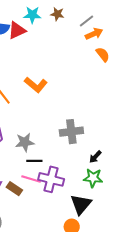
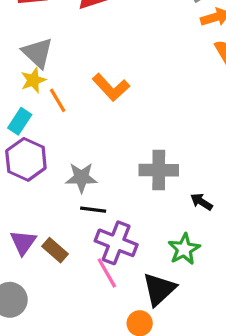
black arrow: (95, 157) -> (201, 202), moved, turned 72
green star: (93, 178) -> (184, 249), turned 30
pink line: (31, 179) -> (107, 273), moved, turned 36

